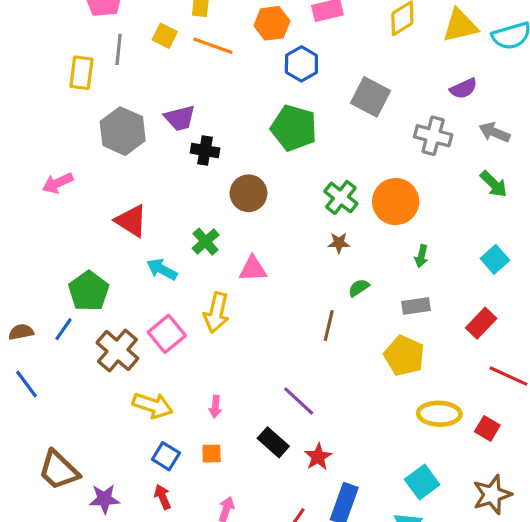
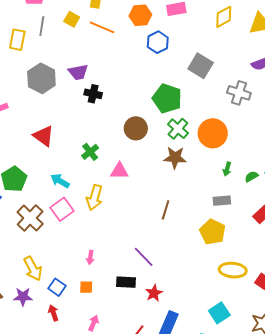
green pentagon: (294, 128) -> (167, 98), moved
brown circle: (249, 193) -> (136, 128), moved
brown star: (339, 243) -> (175, 158), size x1.6
cyan arrow: (162, 269) -> (60, 181), moved
green semicircle: (359, 288) -> (251, 177), moved
yellow arrow: (153, 405) -> (33, 269), moved, turned 40
black rectangle: (273, 442) -> (126, 282), turned -42
purple star: (104, 499) -> (23, 297), moved

